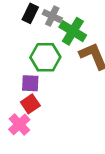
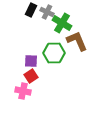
green hexagon: (45, 57) -> (54, 53), moved
pink cross: (19, 124) -> (23, 91), turned -35

